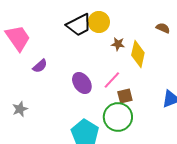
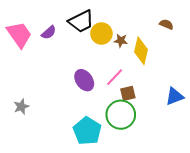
yellow circle: (99, 22) -> (101, 34), moved
purple semicircle: (40, 66) -> (49, 32), moved

